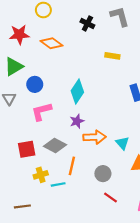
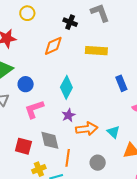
orange diamond: (52, 43) -> (53, 46), moved, turned -55
yellow rectangle: (112, 56) -> (96, 51), size x1.5
gray diamond: (55, 146) -> (50, 140), turned 55
red square: (27, 149) -> (23, 146), turned 30

